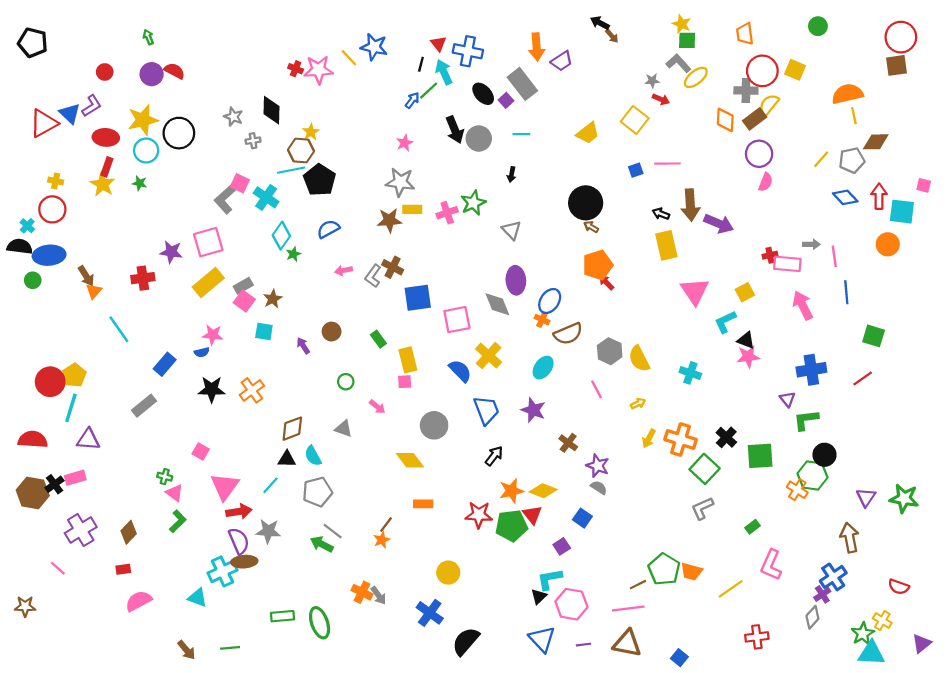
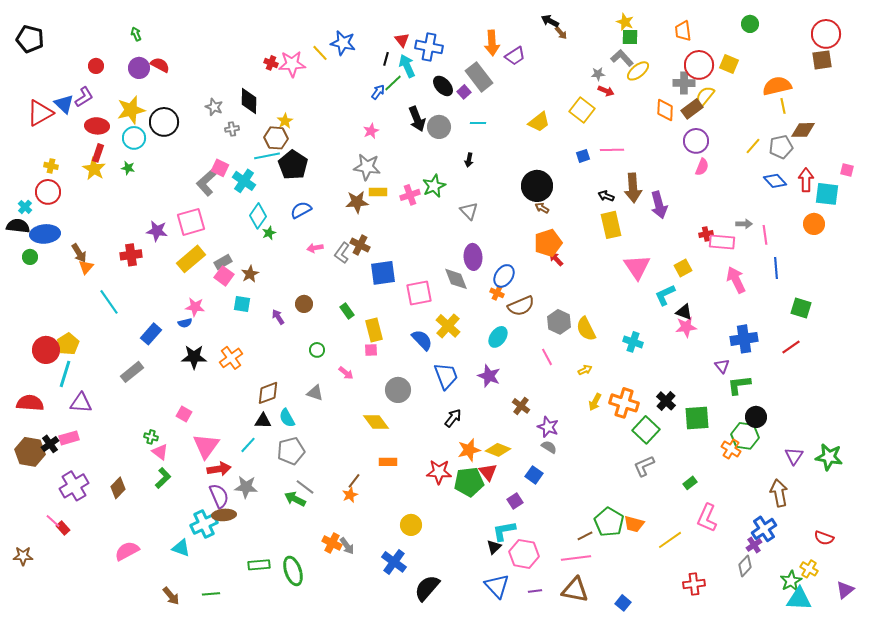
purple arrow: (719, 224) -> (659, 205), turned 52
red rectangle: (123, 569) -> (63, 528), moved, turned 56

